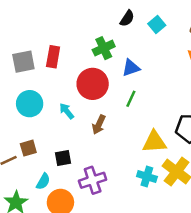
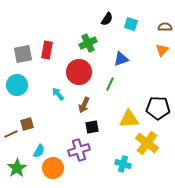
cyan square: (157, 25) -> (131, 24), turned -32
blue triangle: (131, 68) -> (121, 59), moved
cyan circle: (30, 104) -> (17, 85), moved
black square: (63, 158) -> (92, 127), moved
cyan cross: (147, 177) -> (123, 164), moved

